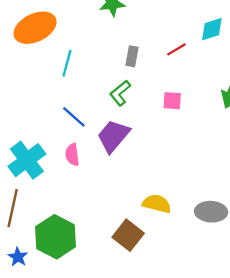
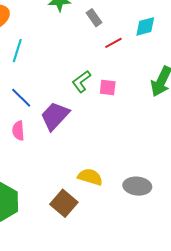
gray rectangle: (132, 56) -> (94, 18), moved, turned -48
green L-shape: (120, 93) -> (81, 82), moved

